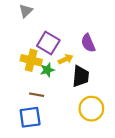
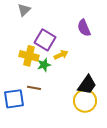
purple semicircle: (88, 43) -> (84, 28), moved
black trapezoid: (81, 76) -> (87, 85), moved, turned 30
blue square: (30, 117) -> (14, 99), moved

